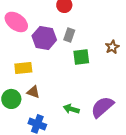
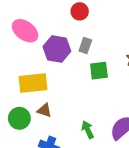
yellow rectangle: (23, 68) -> (33, 83), size x1.4
green arrow: (71, 109) -> (88, 130), turned 49

